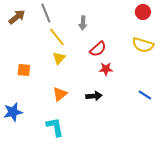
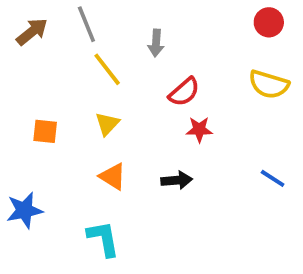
yellow triangle: (59, 58) -> (107, 124), moved
orange triangle: (60, 94) -> (113, 176), turned -49

